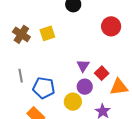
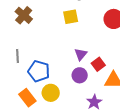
yellow square: (47, 33) -> (71, 17), moved
yellow circle: (73, 102) -> (51, 93), moved

